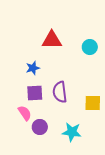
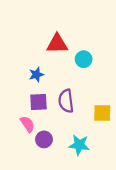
cyan circle: (90, 47) -> (84, 59), moved

